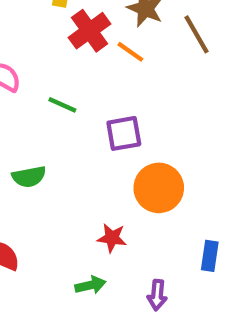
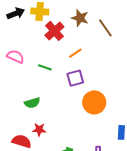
orange line: (130, 52) -> (75, 53), moved, turned -64
red star: (112, 238) -> (39, 130), moved

